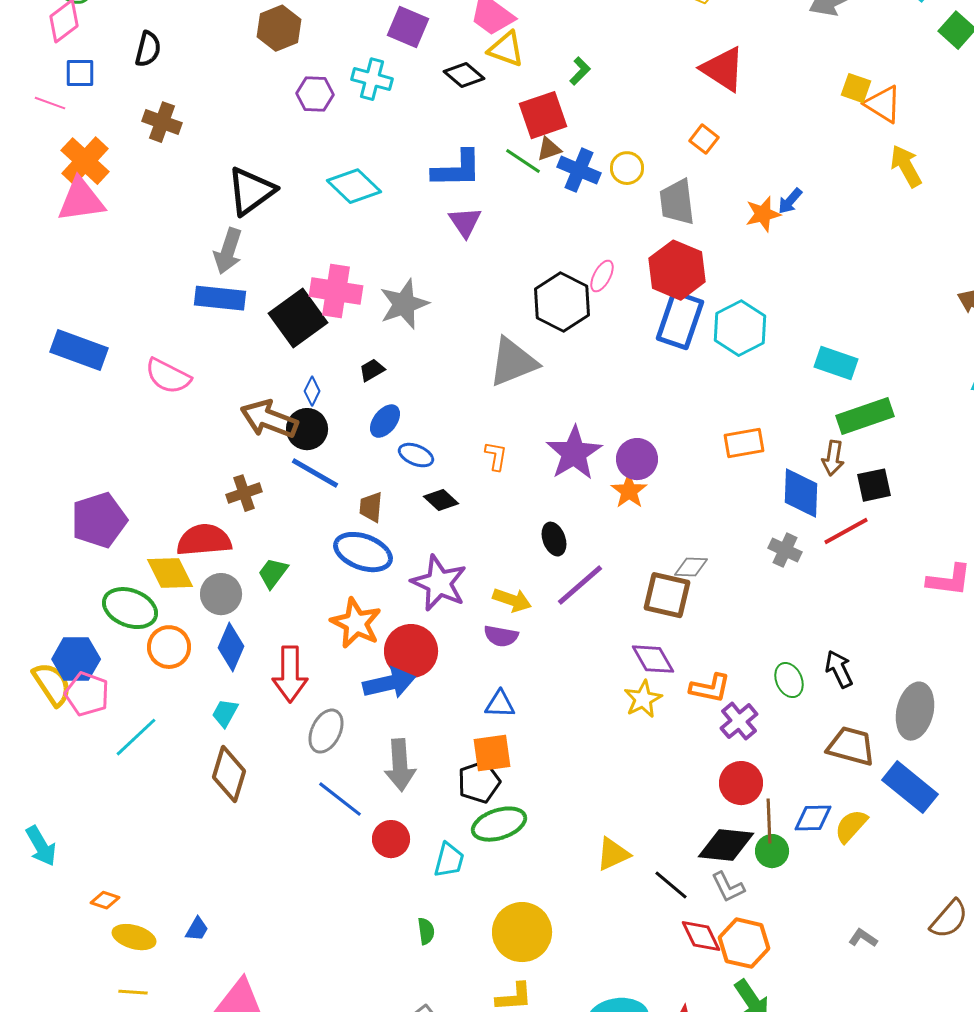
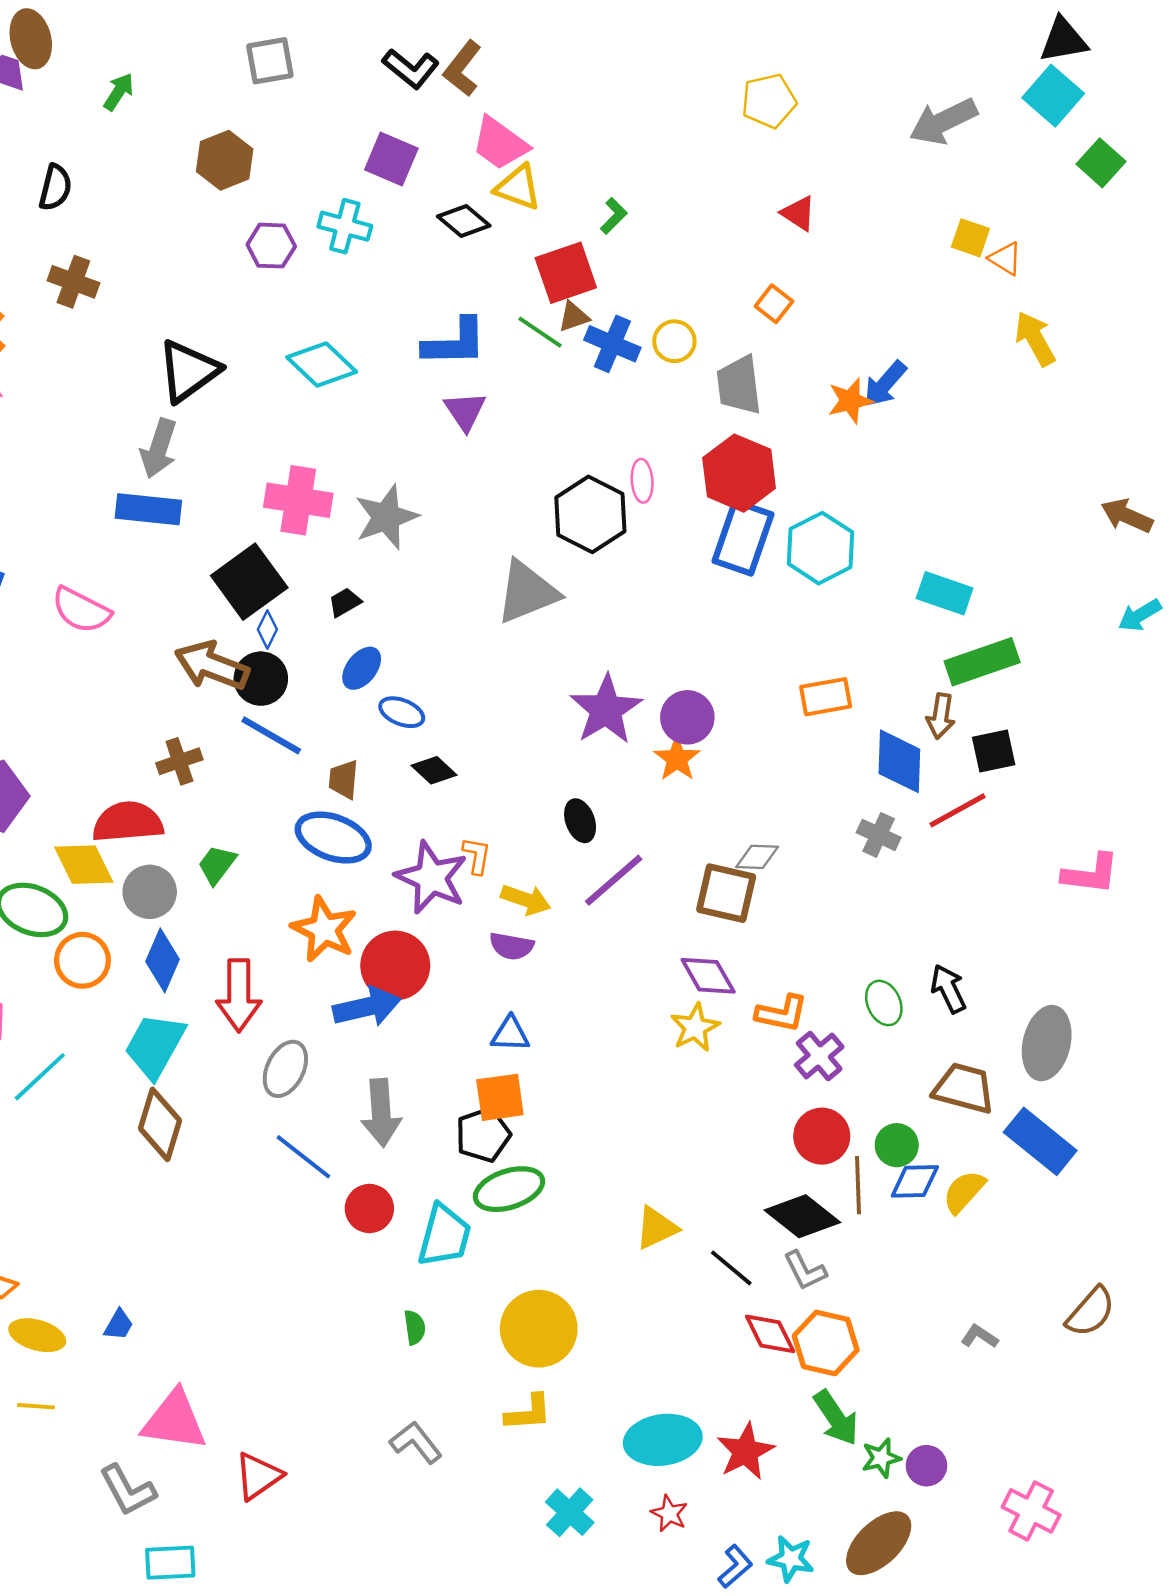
red triangle: (723, 69) -> (798, 213), size x0.6
orange triangle: (883, 104) -> (1005, 258), size x0.7
blue arrow: (790, 201) -> (885, 384), size x1.4
pink ellipse: (602, 276) -> (642, 481), turned -32
black square: (298, 318) -> (249, 582), moved
orange L-shape: (496, 456) -> (477, 856), moved
cyan trapezoid: (225, 713) -> (155, 1046), size x1.8
black diamond: (726, 845) -> (802, 1216), turned 32
green circle: (772, 851) -> (897, 1145), moved
cyan trapezoid: (449, 860) -> (444, 1236), size x1.4

